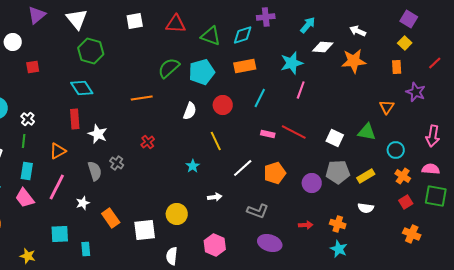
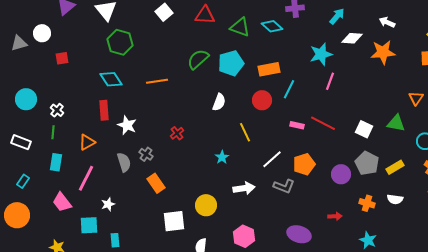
white square: (135, 21) -> (164, 12), turned -30
cyan diamond: (243, 35) -> (272, 26), turned 60
orange rectangle: (245, 66) -> (269, 69), moved
orange line: (142, 98) -> (157, 81), moved
red circle: (223, 105) -> (262, 100), moved
gray pentagon: (338, 172) -> (367, 163), turned 30
white arrow: (215, 197) -> (244, 188), size x1.5
pink trapezoid: (25, 198) -> (62, 202), moved
white star: (83, 203) -> (108, 204), moved
gray L-shape: (258, 211) -> (284, 186), moved
orange rectangle: (111, 218) -> (156, 183), moved
orange cross: (338, 224) -> (367, 203), moved

